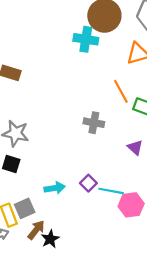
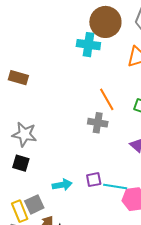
orange line: (121, 91) -> (107, 99), moved
purple square: (88, 183) -> (94, 180), turned 35

